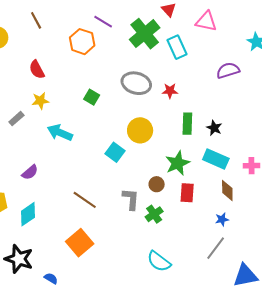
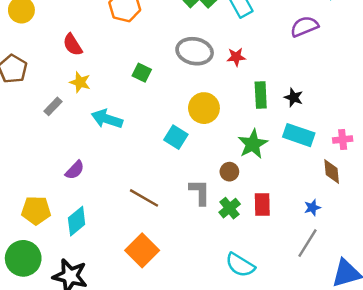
yellow star: (40, 101) -> (80, 82), turned 30
brown diamond: (227, 191) -> (332, 172), moved
red rectangle: (187, 193) -> (262, 205), moved

